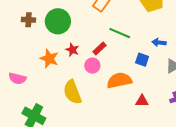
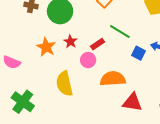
blue square: (142, 60) -> (139, 53), moved
red triangle: (142, 101) -> (132, 102), size x1.5

